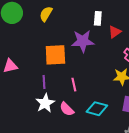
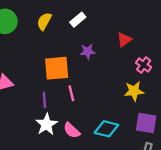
white rectangle: (98, 18) -> (78, 20), moved, turned 48
purple star: (83, 41) -> (88, 51), size x0.6
pink line: (74, 85) -> (71, 93), moved

